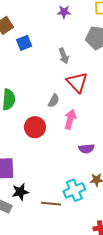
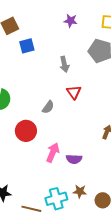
red triangle: (77, 82) -> (74, 92), size x0.7
pink arrow: (70, 119) -> (53, 153), moved

